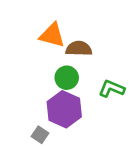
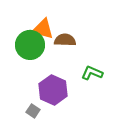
green circle: (67, 78) -> (30, 45), moved, size x1.5

